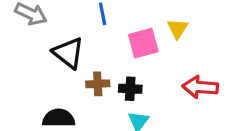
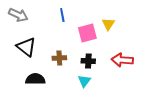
black triangle: (68, 53) -> (26, 47), moved
black cross: (130, 89) -> (88, 61), moved

